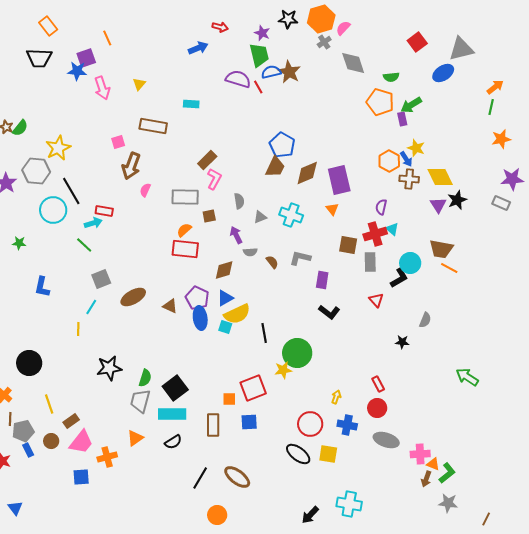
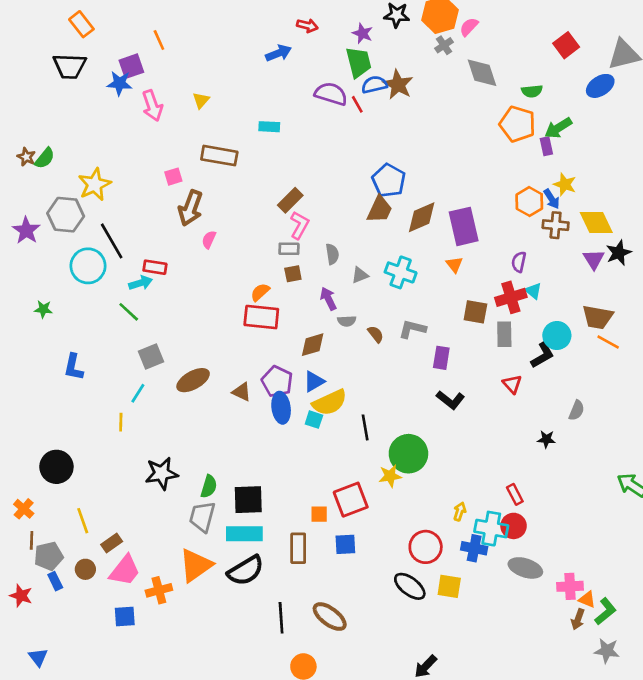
gray rectangle: (185, 197) -> (289, 249), moved, size x0.6
black square: (175, 388) -> (248, 500), turned 35
orange triangle: (135, 438) -> (196, 565), size x1.6
black semicircle: (173, 442) -> (246, 571), size x1.6
black line: (200, 478) -> (281, 618), turned -35
cyan cross: (349, 504) -> (491, 529), moved

